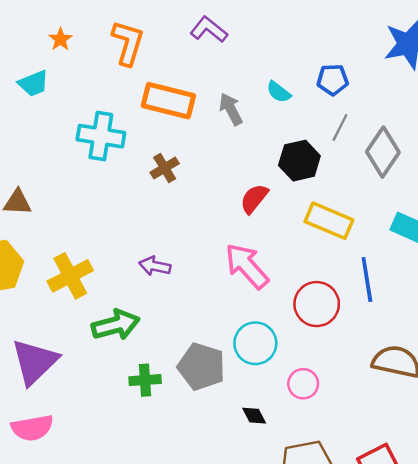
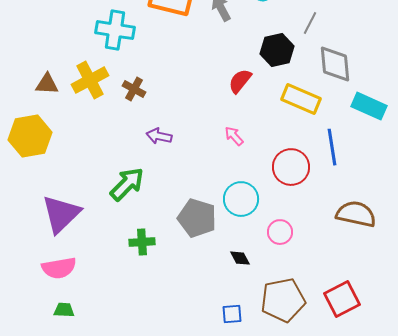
gray diamond: (383, 152) -> (335, 64), moved, turned -39
brown cross: (165, 168) -> (134, 89), moved, turned -30
pink arrow: (247, 266) -> (234, 136), size x0.5
yellow cross: (70, 276) -> (90, 80), moved
green arrow: (116, 325) -> (127, 184), turned -30
green cross: (145, 380) -> (142, 242), moved

